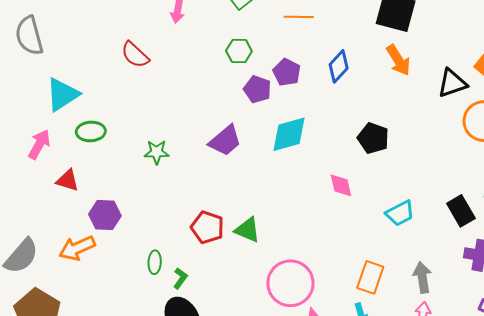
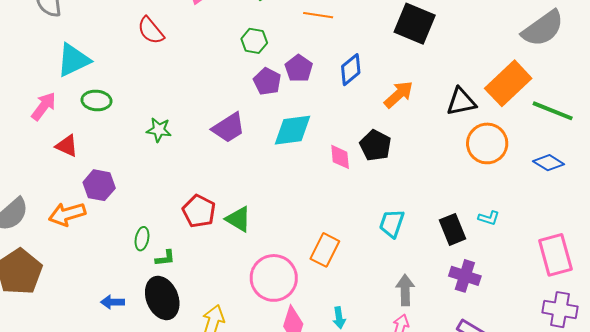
orange arrow: (398, 60) -> (399, 94), moved, turned -108
pink diamond: (341, 185) -> (340, 157), moved
cyan trapezoid: (400, 213) -> (392, 223), turned 128
orange rectangle: (370, 277) -> (325, 250), moved
green L-shape: (180, 278) -> (165, 258), turned 40

